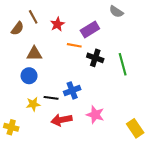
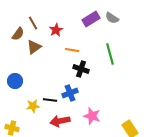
purple rectangle: (90, 30) -> (91, 19), moved
brown triangle: (34, 54) -> (34, 47), moved, turned -35
black cross: (95, 58) -> (81, 69), moved
green line: (123, 64) -> (110, 54), moved
blue circle: (29, 76) -> (15, 81), moved

